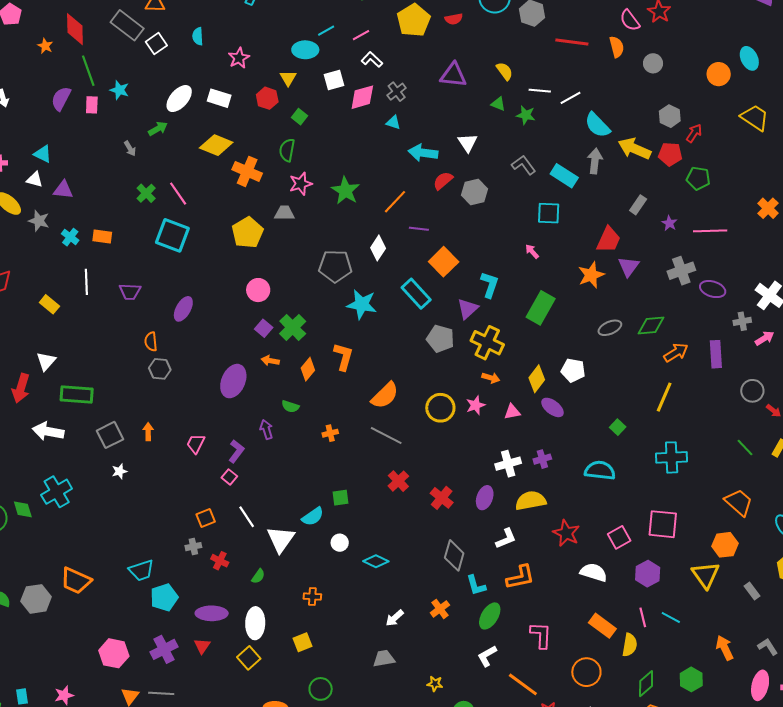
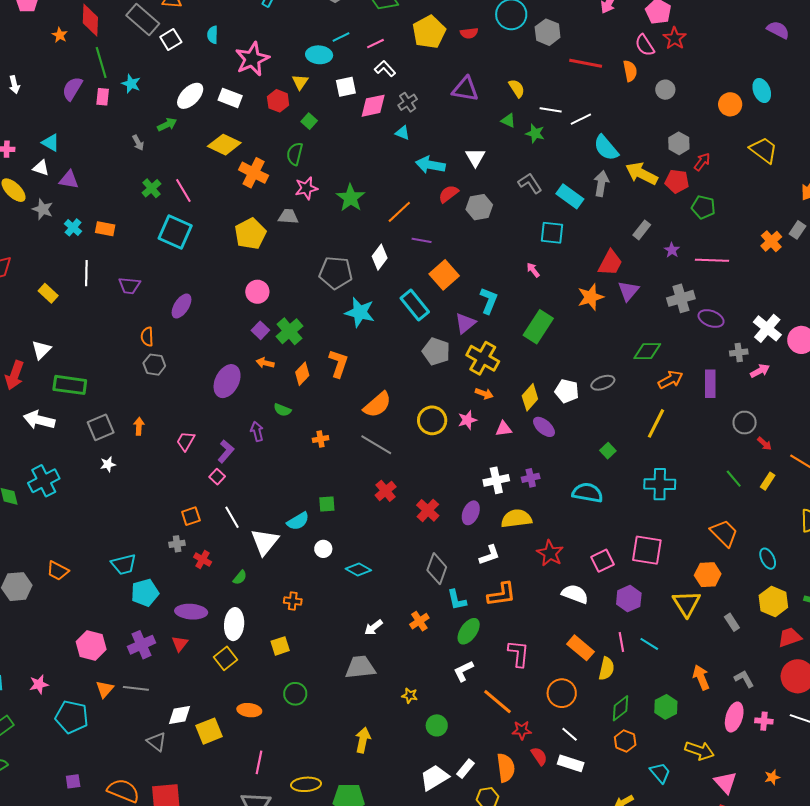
pink star: (239, 58) -> (252, 59), size x1.6
gray ellipse: (610, 328) -> (603, 383), moved
orange trapezoid: (76, 581) -> (58, 571), size x0.7
gray trapezoid: (384, 659) -> (360, 667), size x1.4

